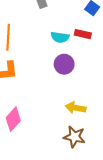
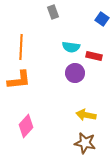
red rectangle: (83, 34) -> (94, 56), moved

